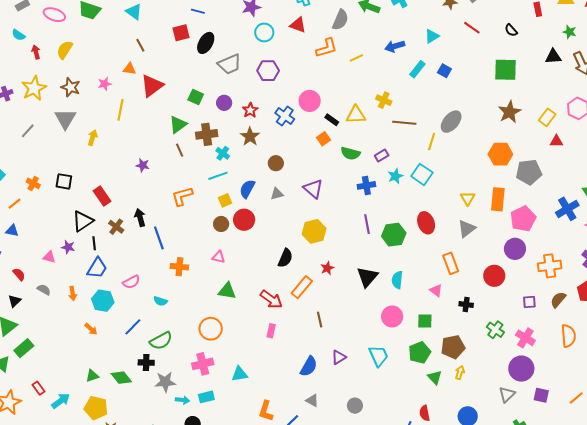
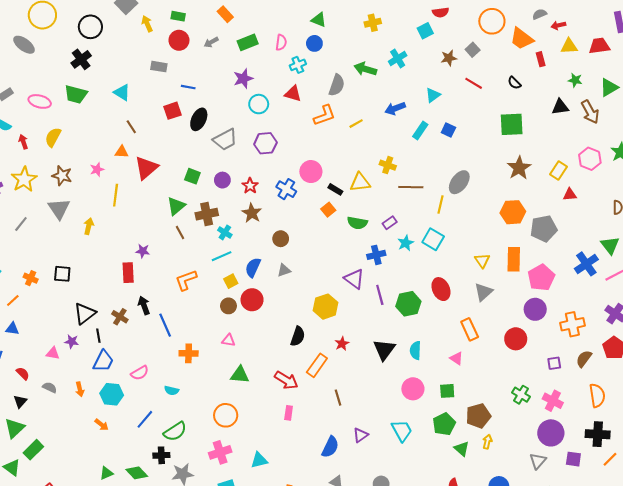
purple triangle: (313, 189) -> (354, 279), moved
red rectangle: (102, 196) -> (128, 273), moved, turned 36
black cross: (466, 305) -> (598, 434), moved, size x1.6

